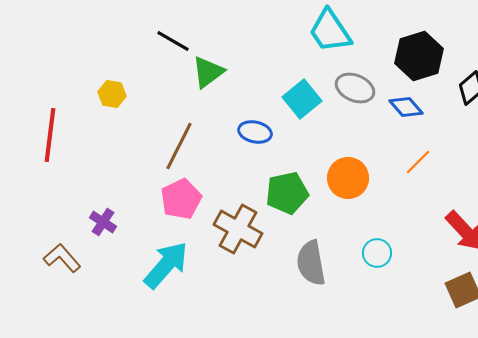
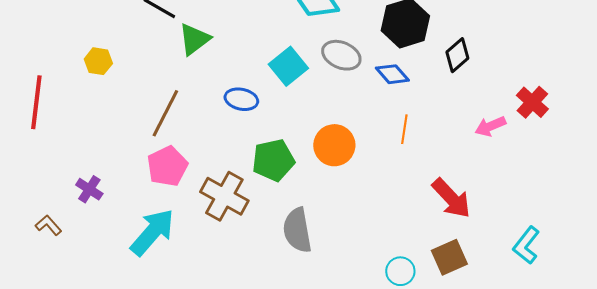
orange line: (418, 162) -> (404, 129), turned -36
cyan circle: (377, 253) -> (400, 271), moved
brown L-shape: (62, 258) -> (48, 225), size x0.7

